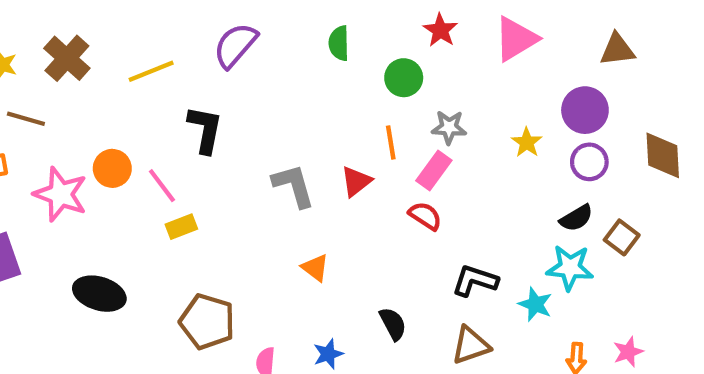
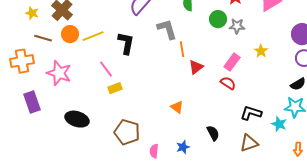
yellow line: (151, 71) -> (93, 36), moved
gray star: (449, 127) -> (237, 26), moved
orange line: (391, 142) -> (182, 49), moved
yellow star: (527, 142) -> (261, 51), moved
orange circle: (112, 168) -> (70, 34), moved
gray L-shape: (294, 186) -> (167, 29), moved

